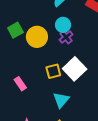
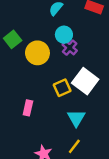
green square: (15, 30) -> (13, 39), moved
pink rectangle: (20, 84) -> (28, 108), turned 56

